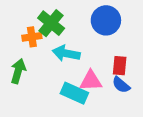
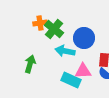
blue circle: (106, 20) -> (84, 38), moved
orange cross: (32, 37) -> (40, 23), moved

